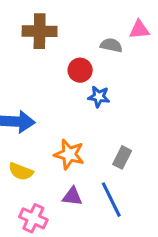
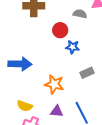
gray rectangle: (122, 157) -> (87, 73), moved, turned 40
yellow semicircle: (21, 171) -> (25, 106), moved

